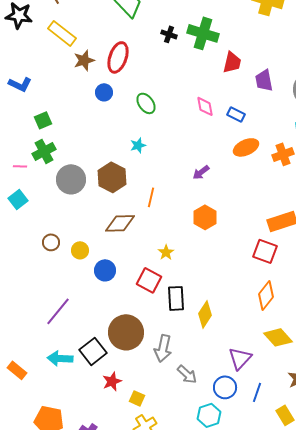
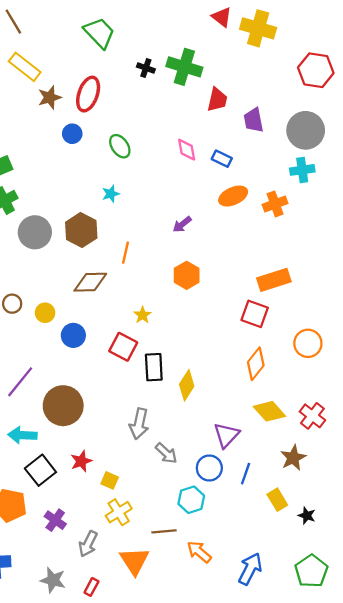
brown circle: (126, 332) -> (63, 406), moved
black square: (93, 351) -> (40, 470), moved

